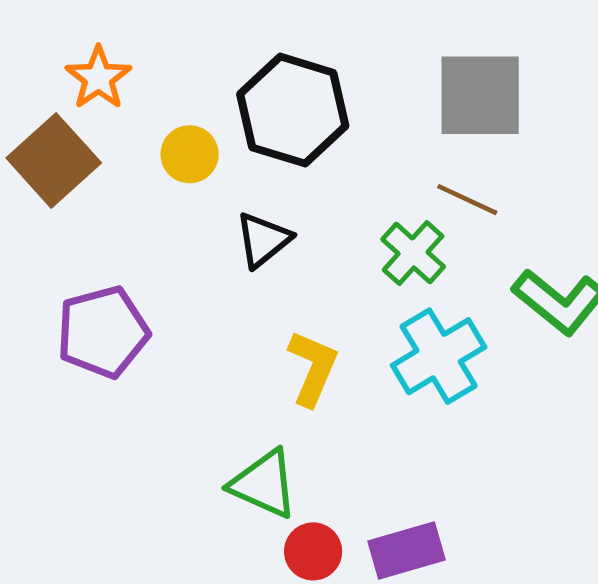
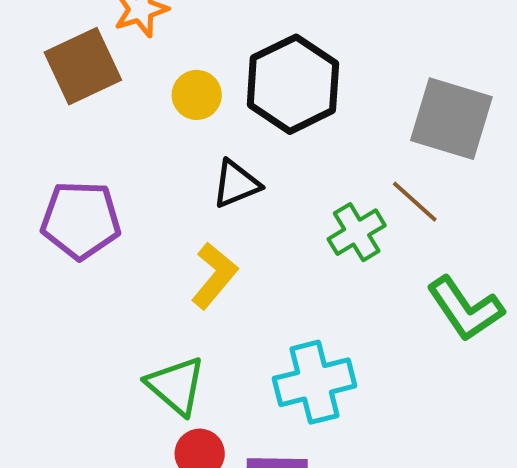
cyan cross: (439, 356) -> (315, 382), moved
yellow L-shape: (313, 368) -> (214, 276), moved

